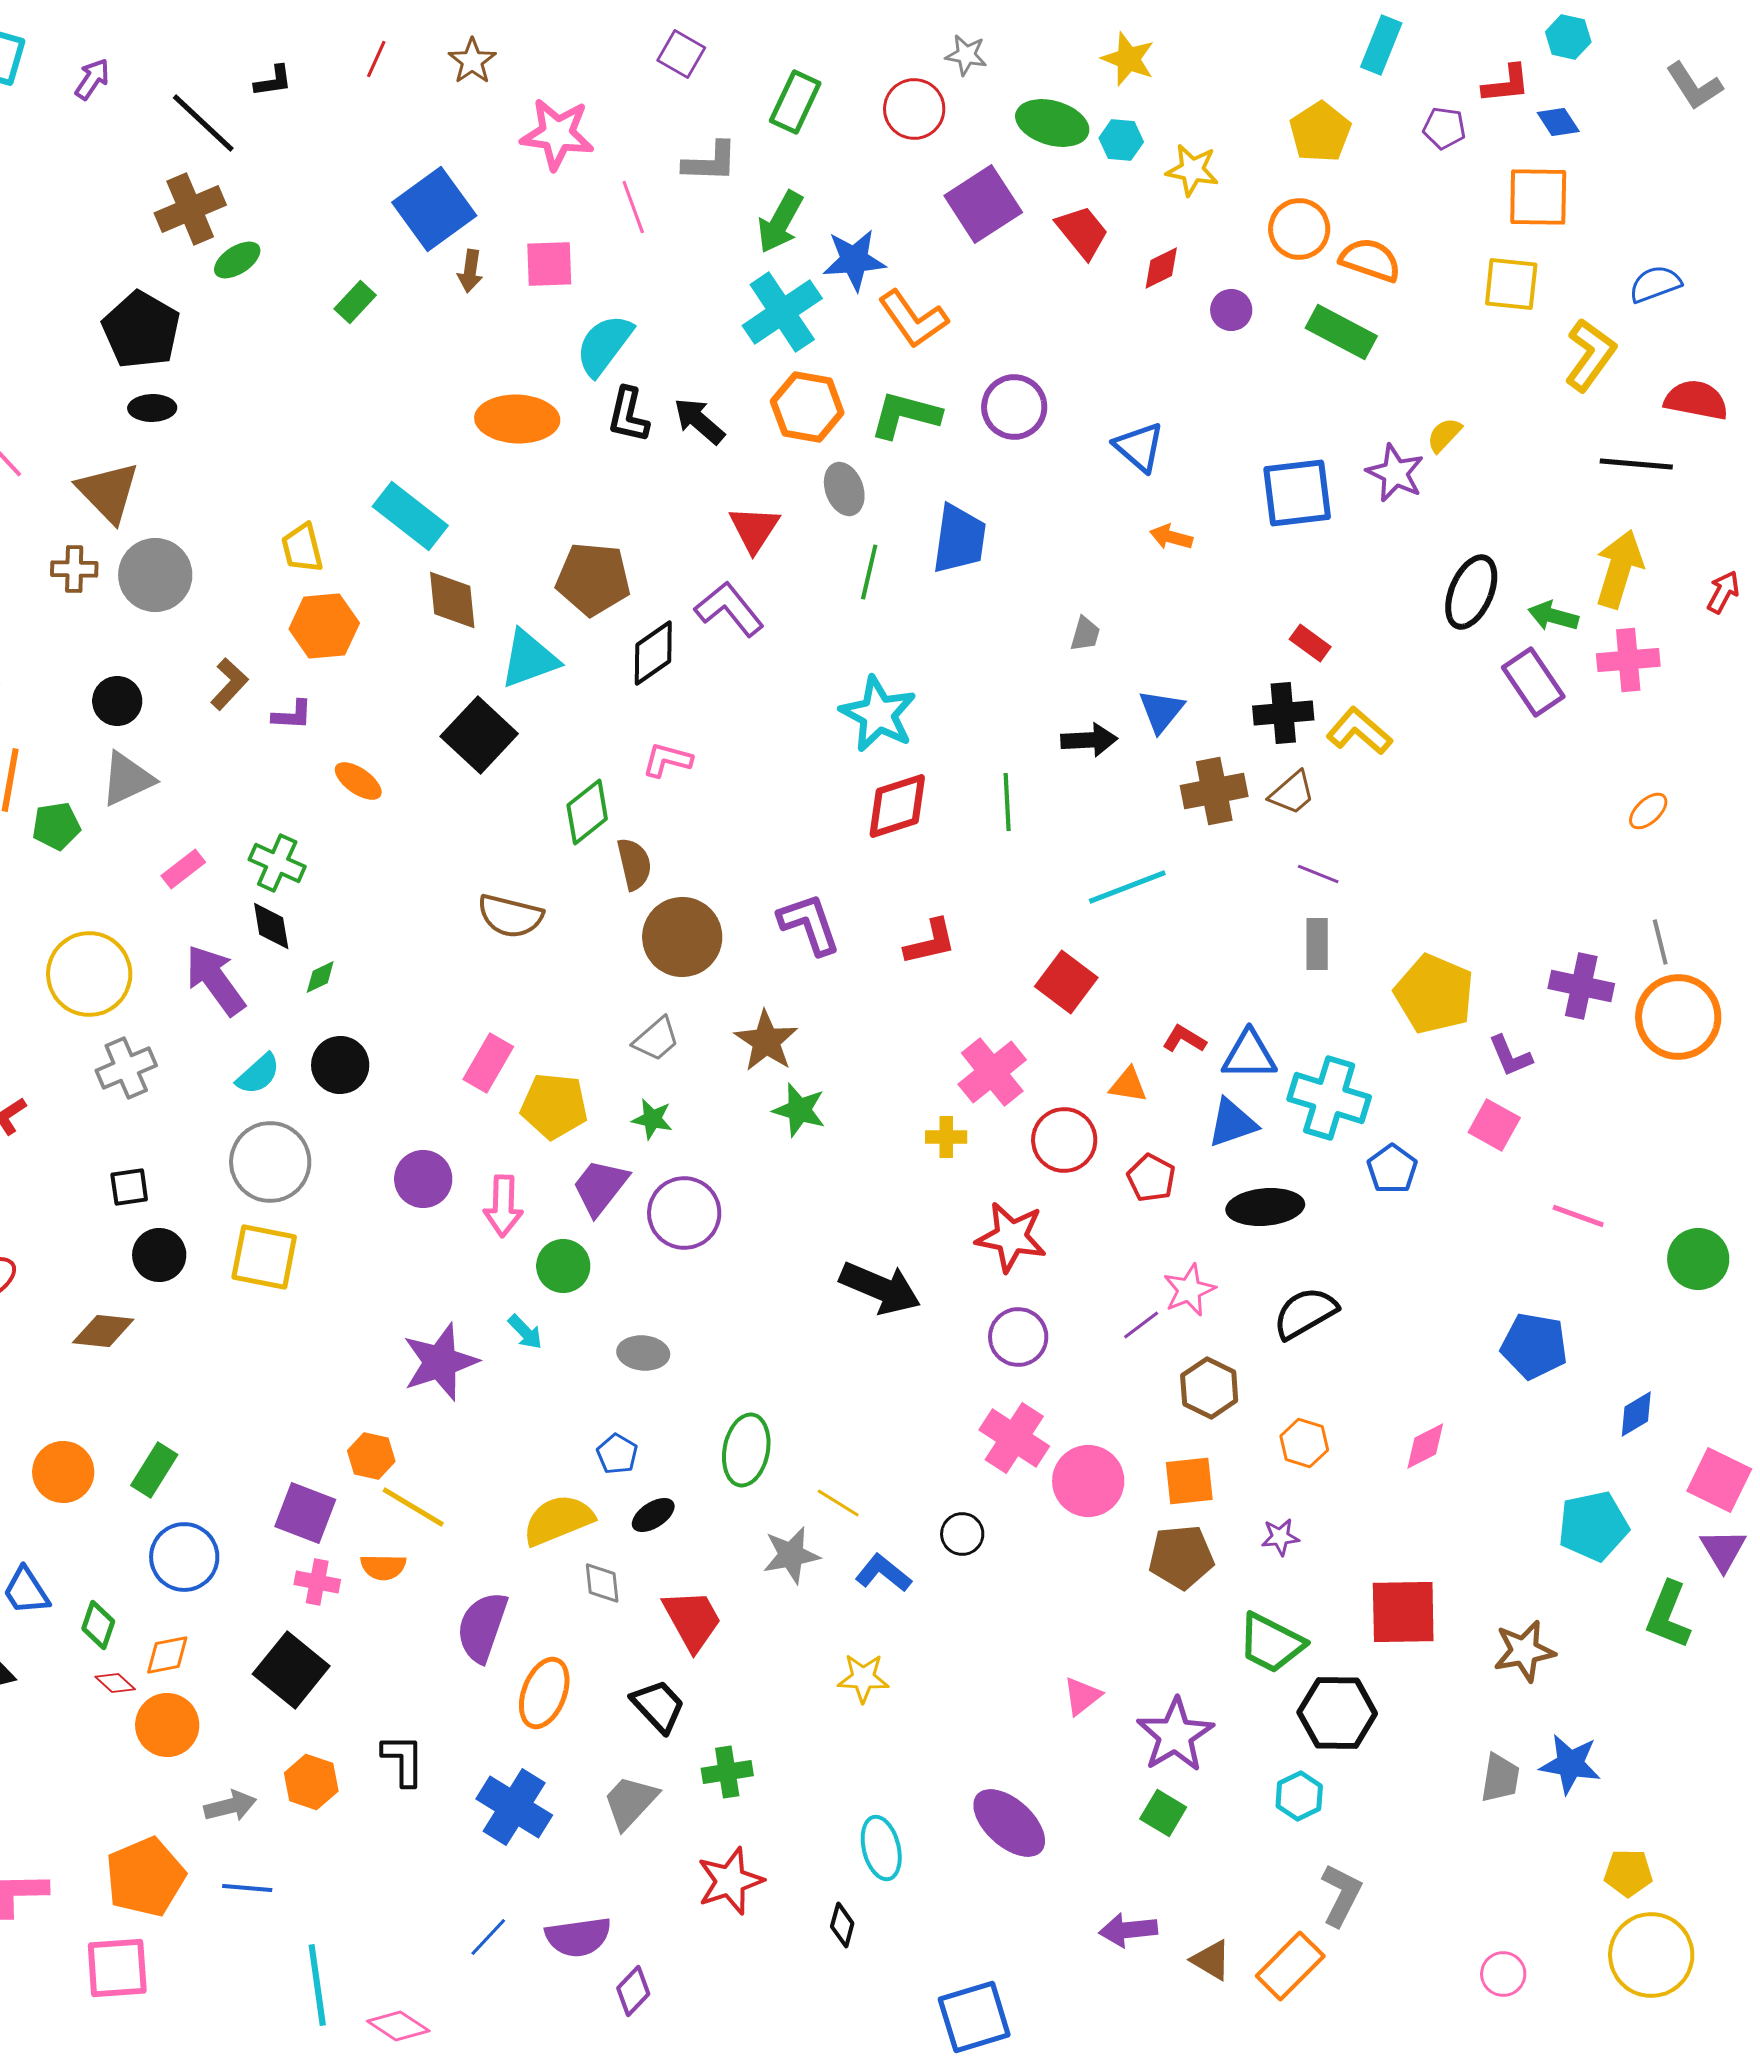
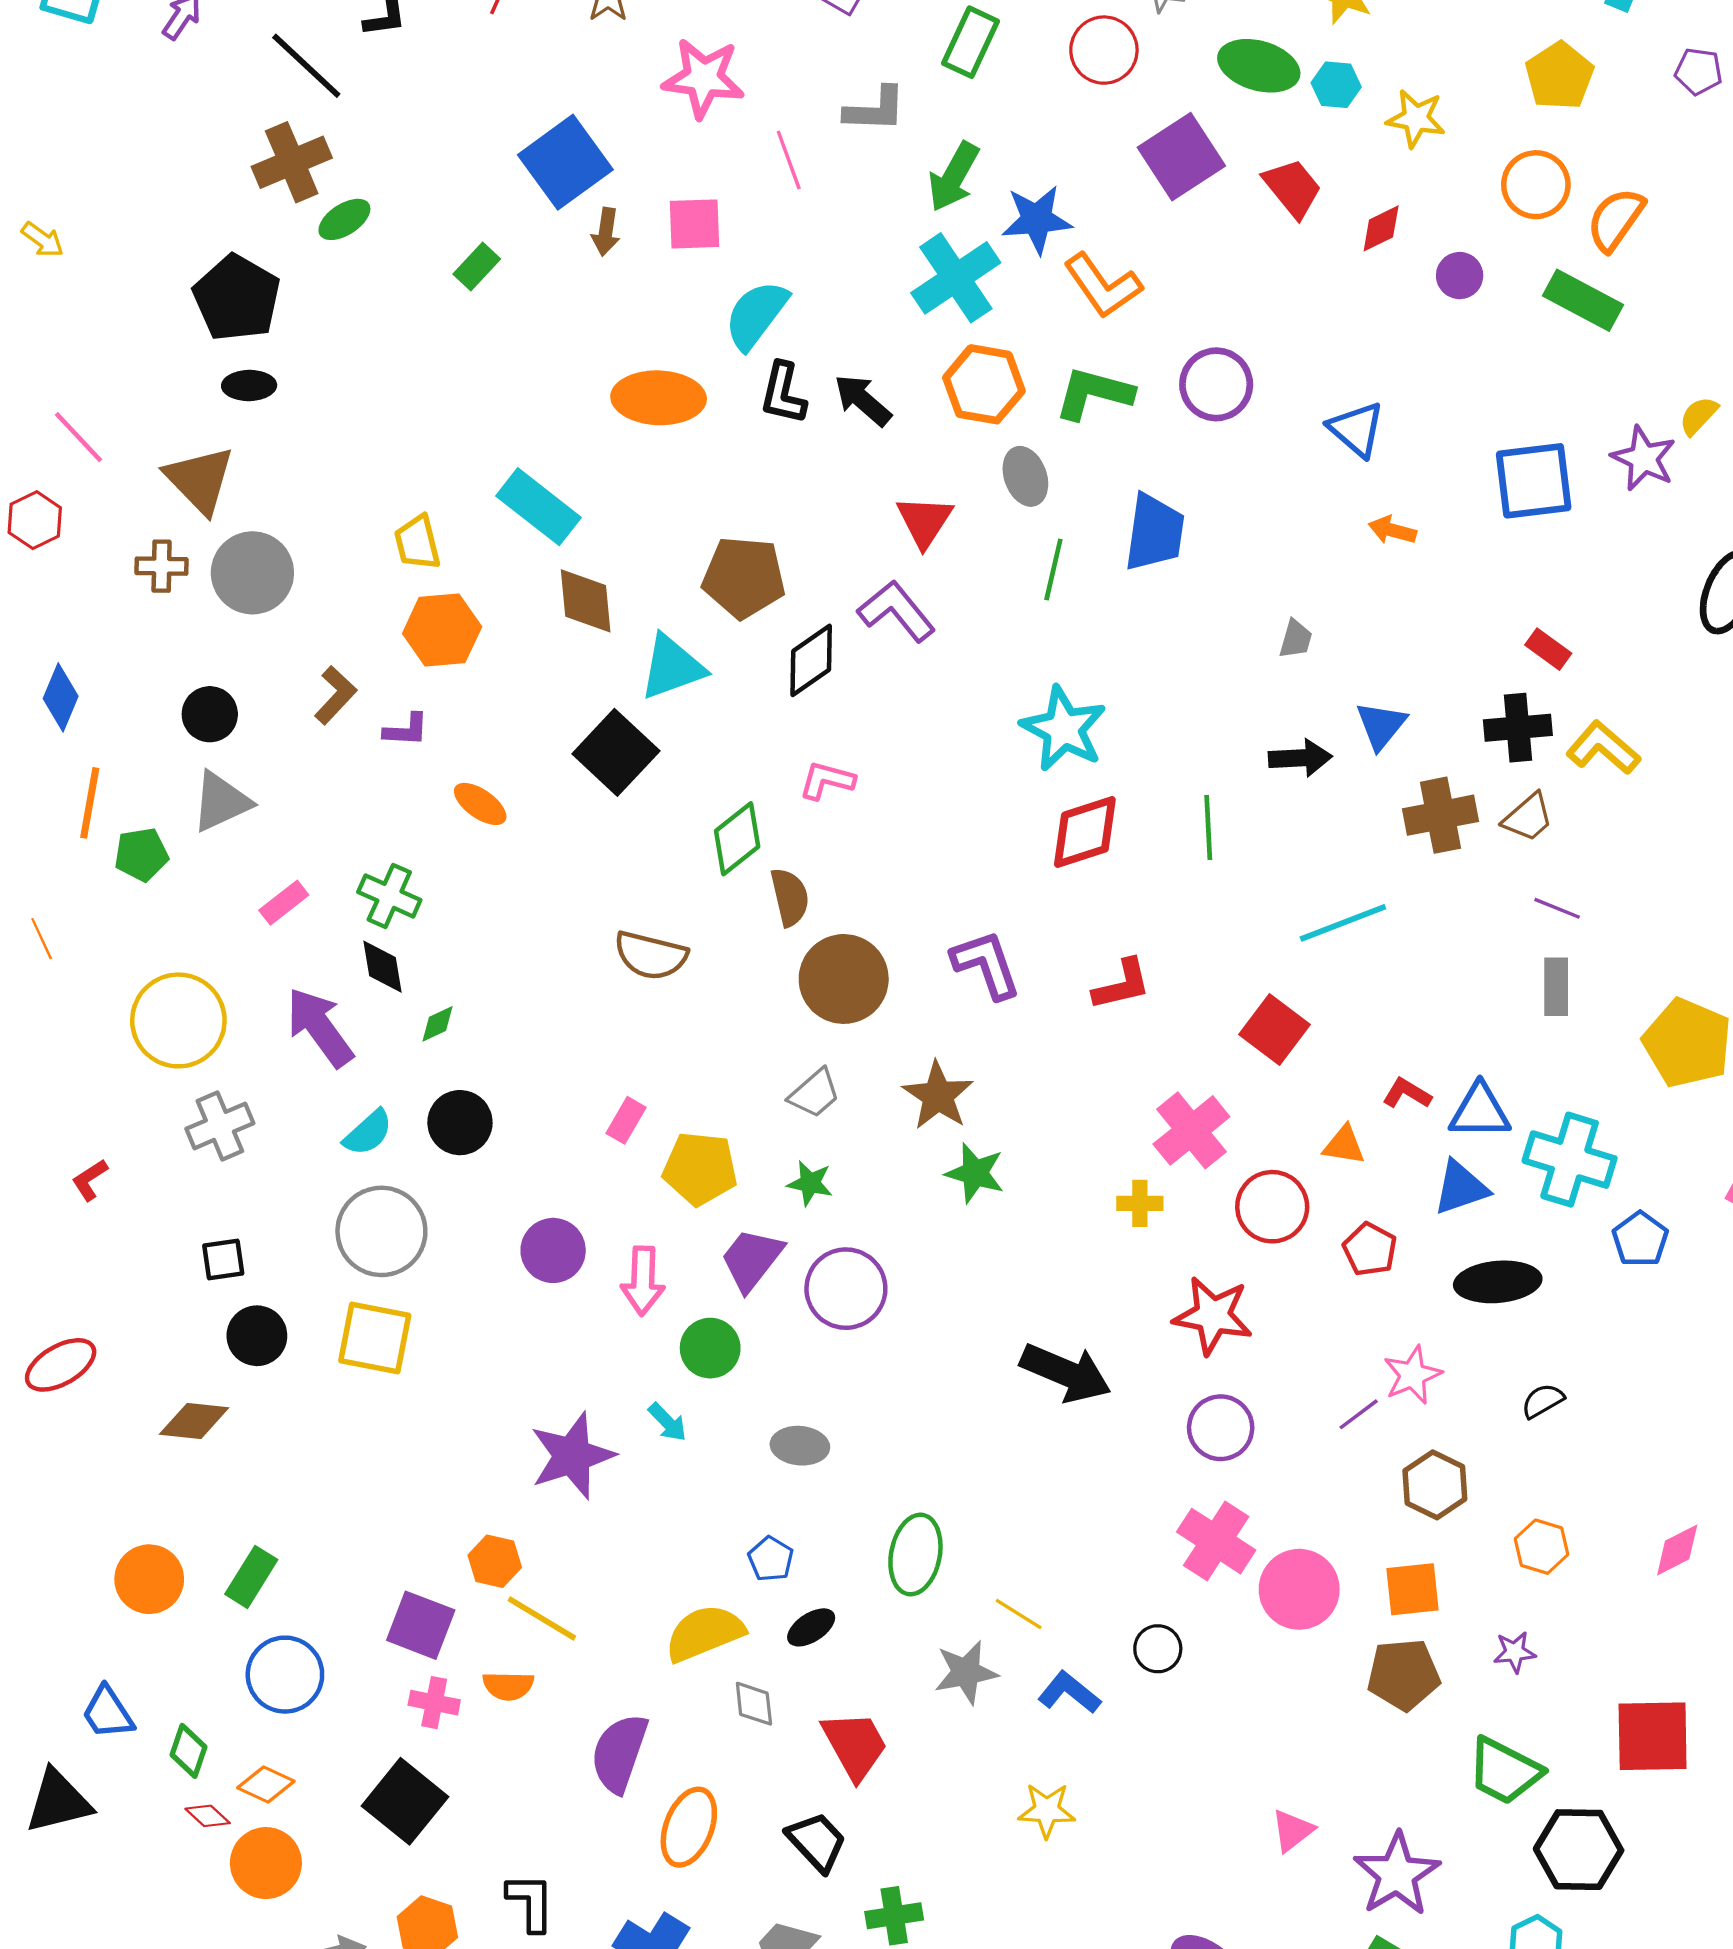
orange semicircle: (1370, 260) -> (1616, 219), turned -74
pink rectangle: (488, 1063) -> (626, 1120), size x0.7
black semicircle: (1305, 1313) -> (1543, 1401), size x0.6
orange diamond: (167, 1655) -> (266, 1785), turned 36

